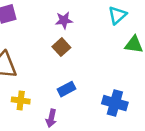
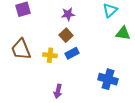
blue rectangle: (66, 89) -> (72, 53), moved
yellow cross: (21, 100) -> (50, 55), moved

